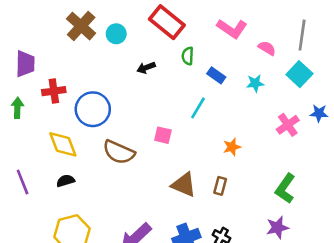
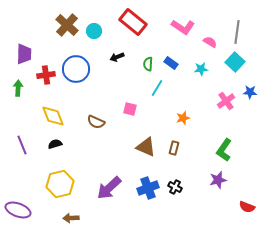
green semicircle: (188, 56) -> (148, 64), moved
blue circle: (93, 109) -> (76, 69), moved
brown semicircle: (119, 152) -> (96, 122), size x0.7

